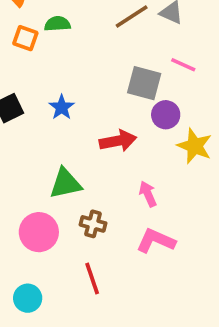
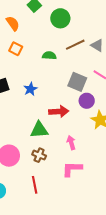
green semicircle: (57, 24) -> (49, 56), moved
green triangle: (65, 183) -> (39, 130), moved
pink L-shape: (156, 241) -> (72, 169), turned -30

